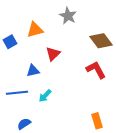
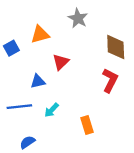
brown diamond: (101, 41) -> (116, 47), turned 35
red L-shape: (96, 70) -> (110, 80), turned 55
orange rectangle: (97, 121) -> (87, 125), moved

